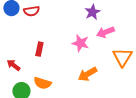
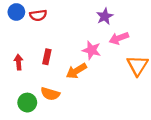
red arrow: (13, 65) -> (19, 62), moved, turned 48
orange arrow: (87, 74) -> (76, 71), moved

